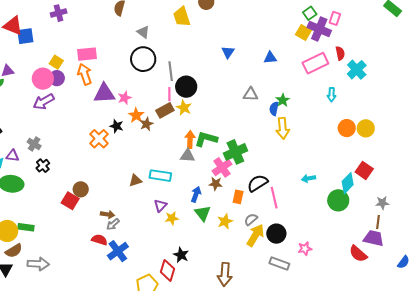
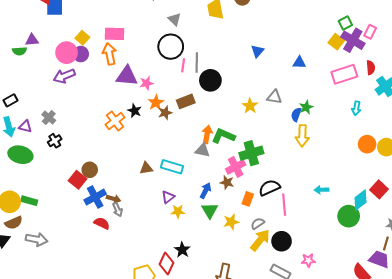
pink line: (169, 94) -> (183, 65), moved
yellow star: (184, 108) -> (250, 106), moved
gray arrow: (113, 224) -> (118, 209), turned -80
blue cross: (118, 251) -> (95, 197), moved

